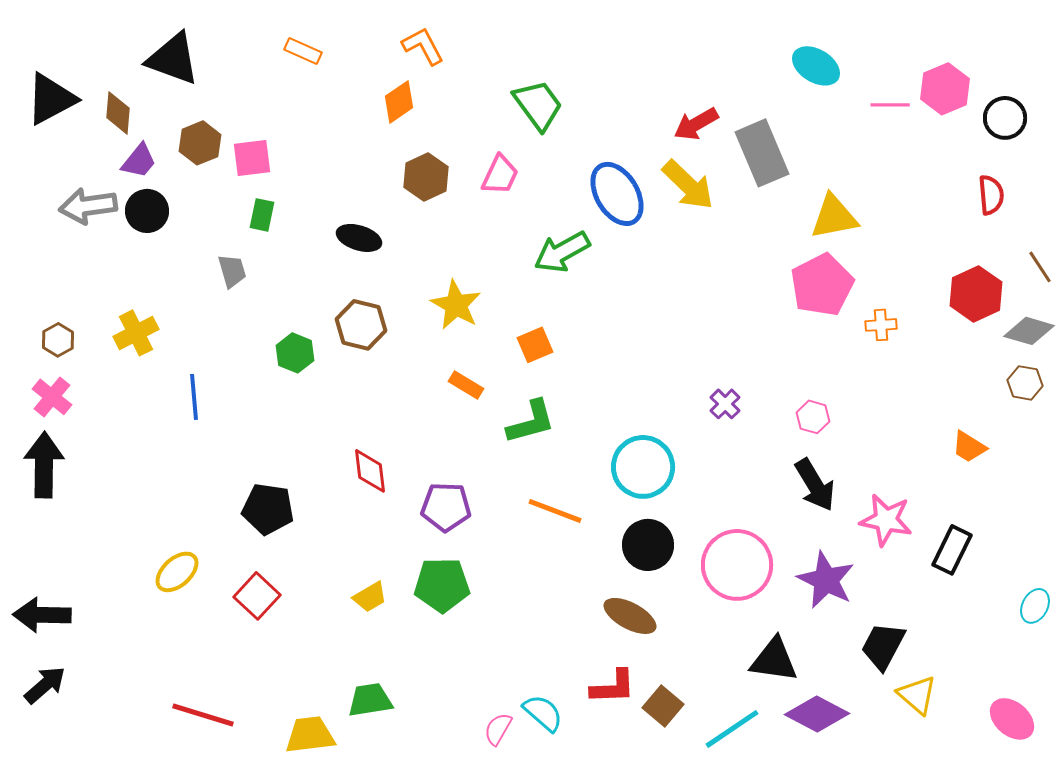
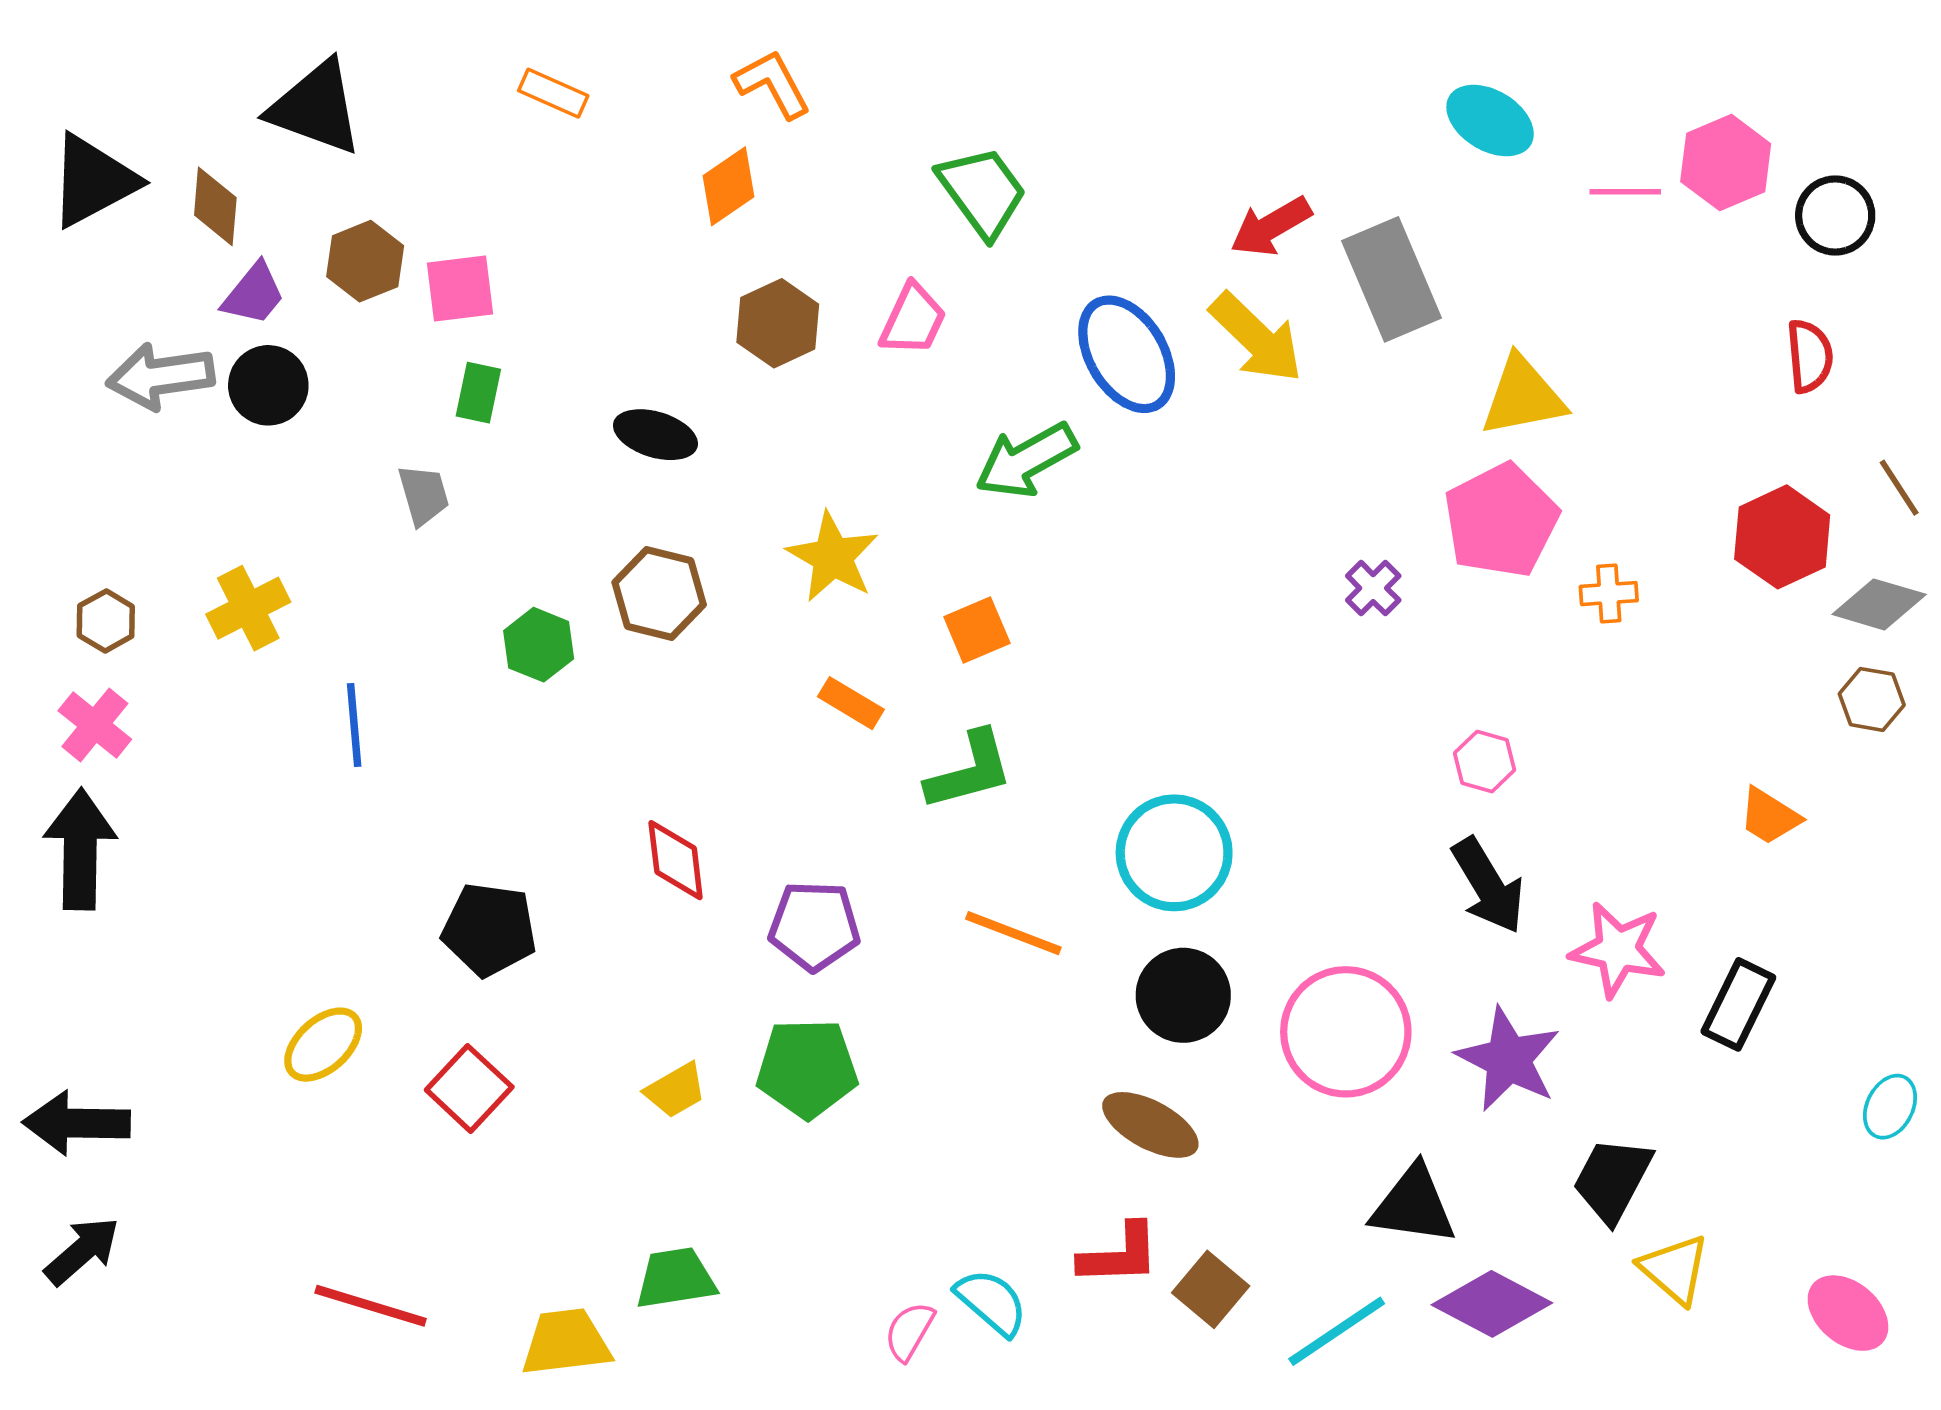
purple cross: (725, 404) -> (1373, 588), moved

